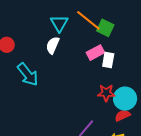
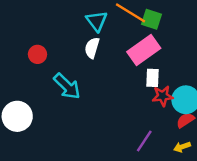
pink rectangle: (95, 53) -> (144, 50), size x1.5
white rectangle: (108, 60) -> (152, 78), moved

